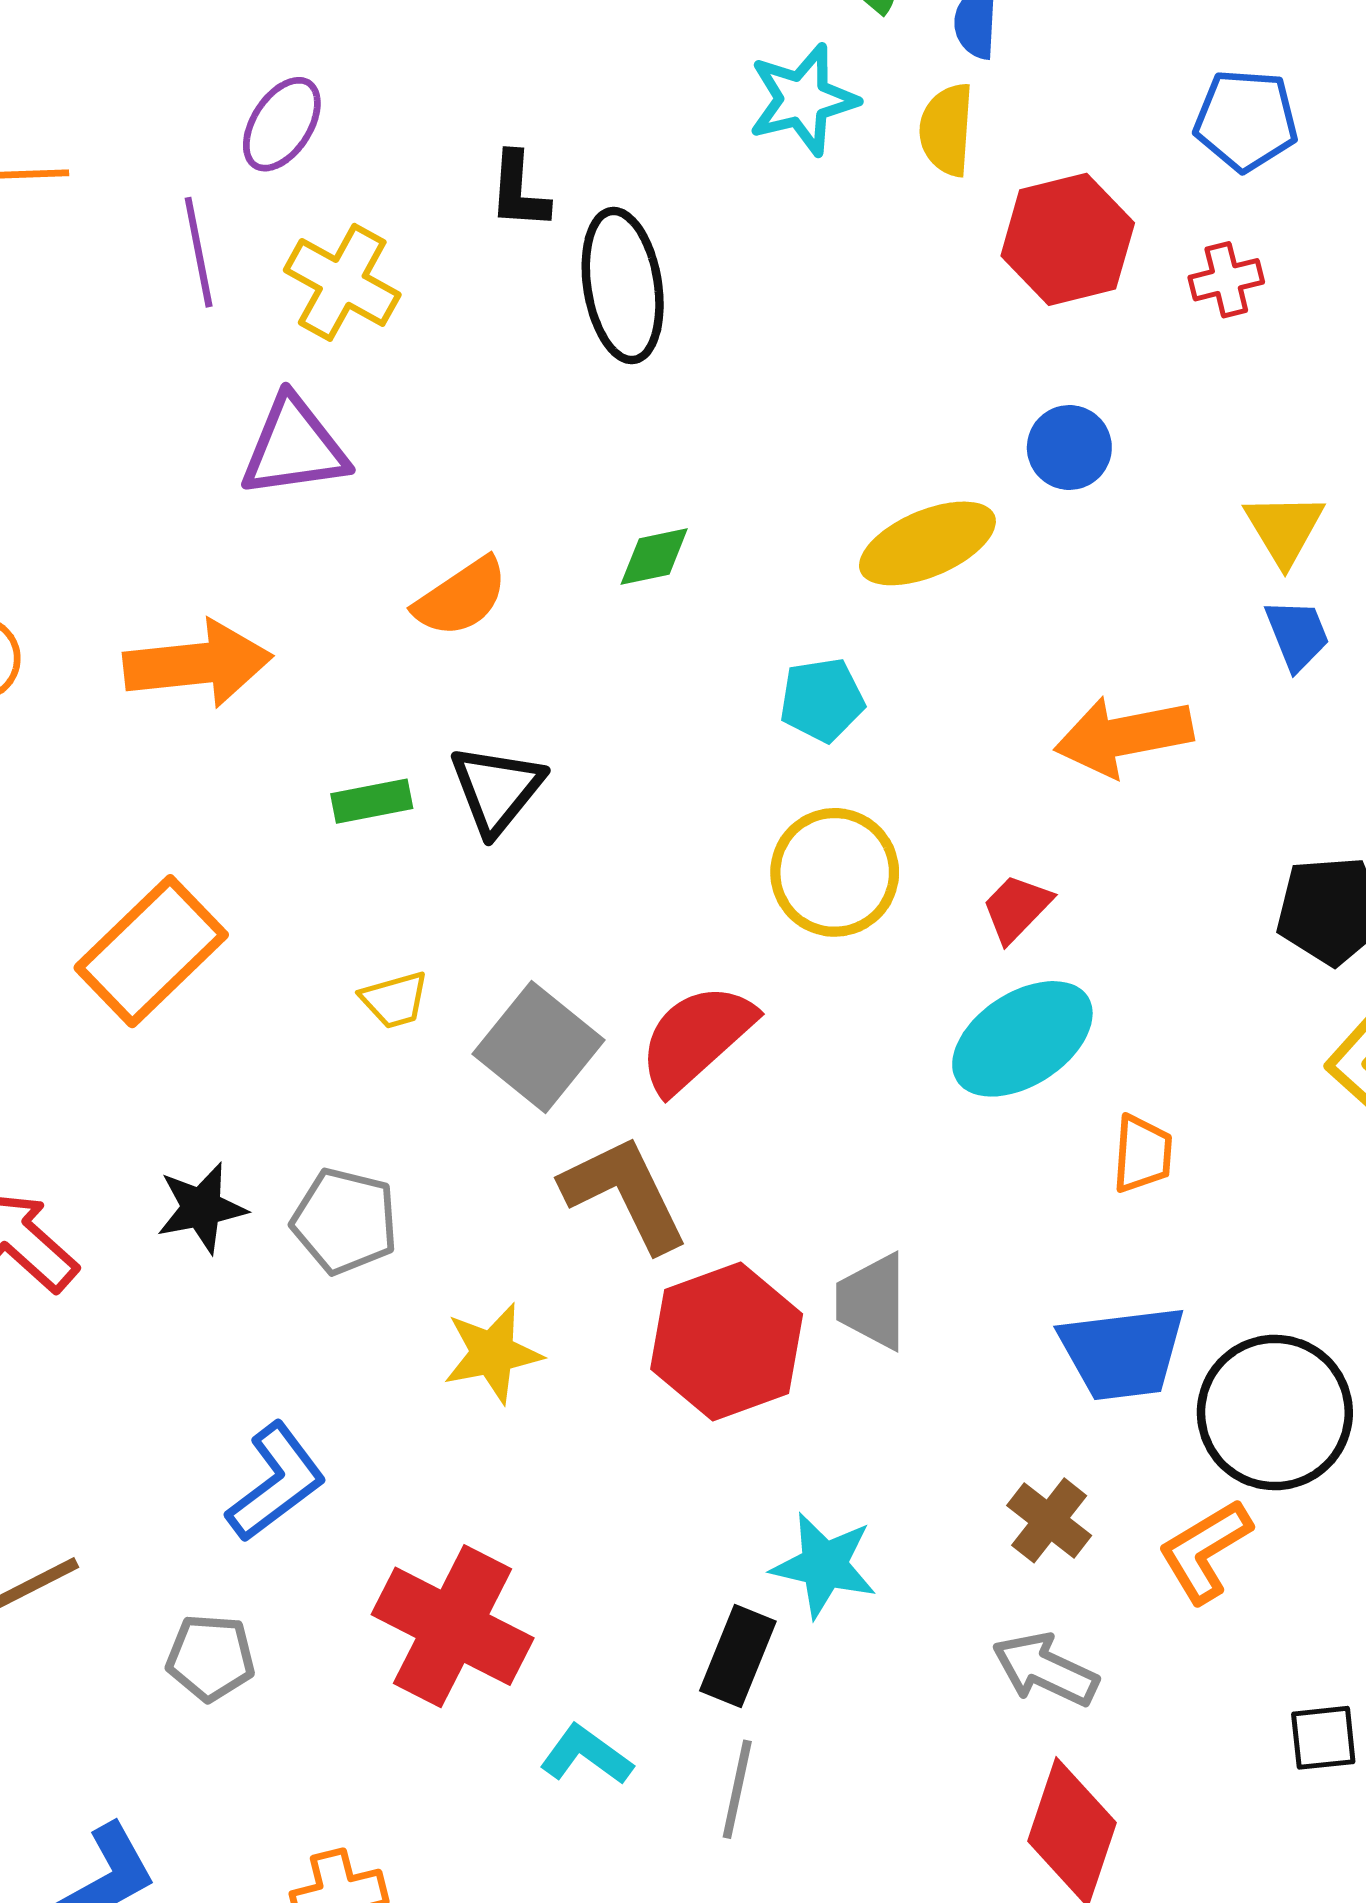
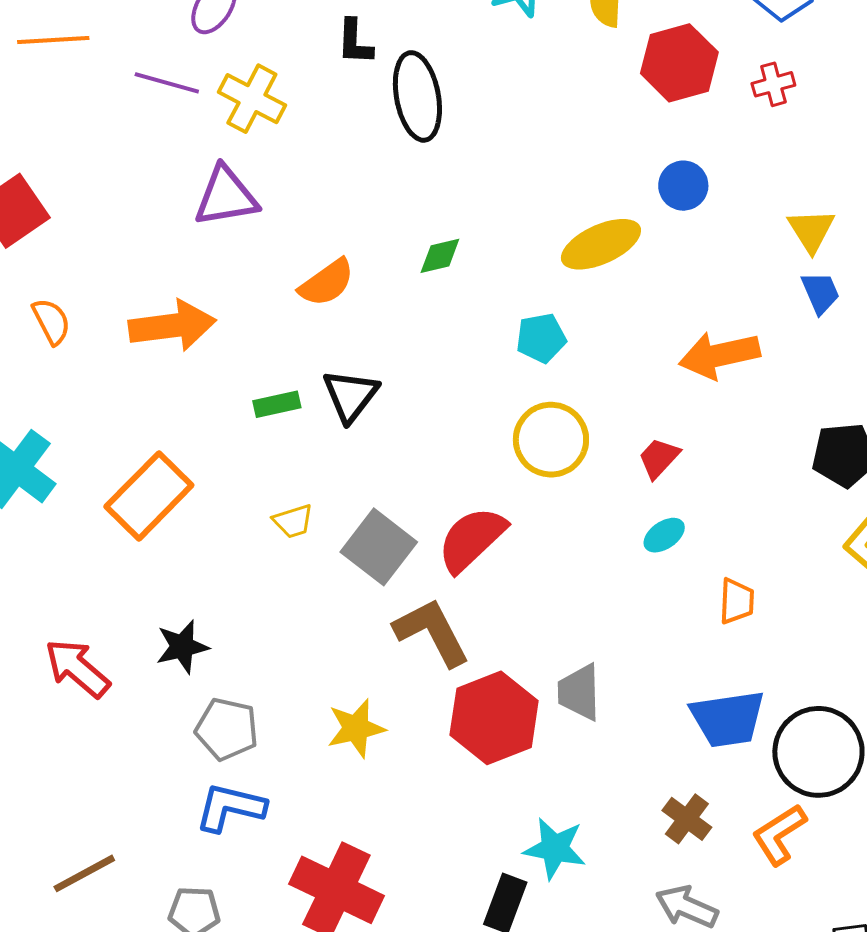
purple line: (199, 252) -> (167, 83), turned -62
cyan ellipse: (1022, 1039) -> (664, 535), size x0.5
gray pentagon: (345, 1221) -> (227, 729), moved
blue L-shape: (276, 1482) -> (230, 807), turned -128

